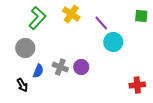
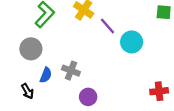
purple line: (101, 23) -> (108, 26), moved
purple circle: (81, 67) -> (88, 97), moved

